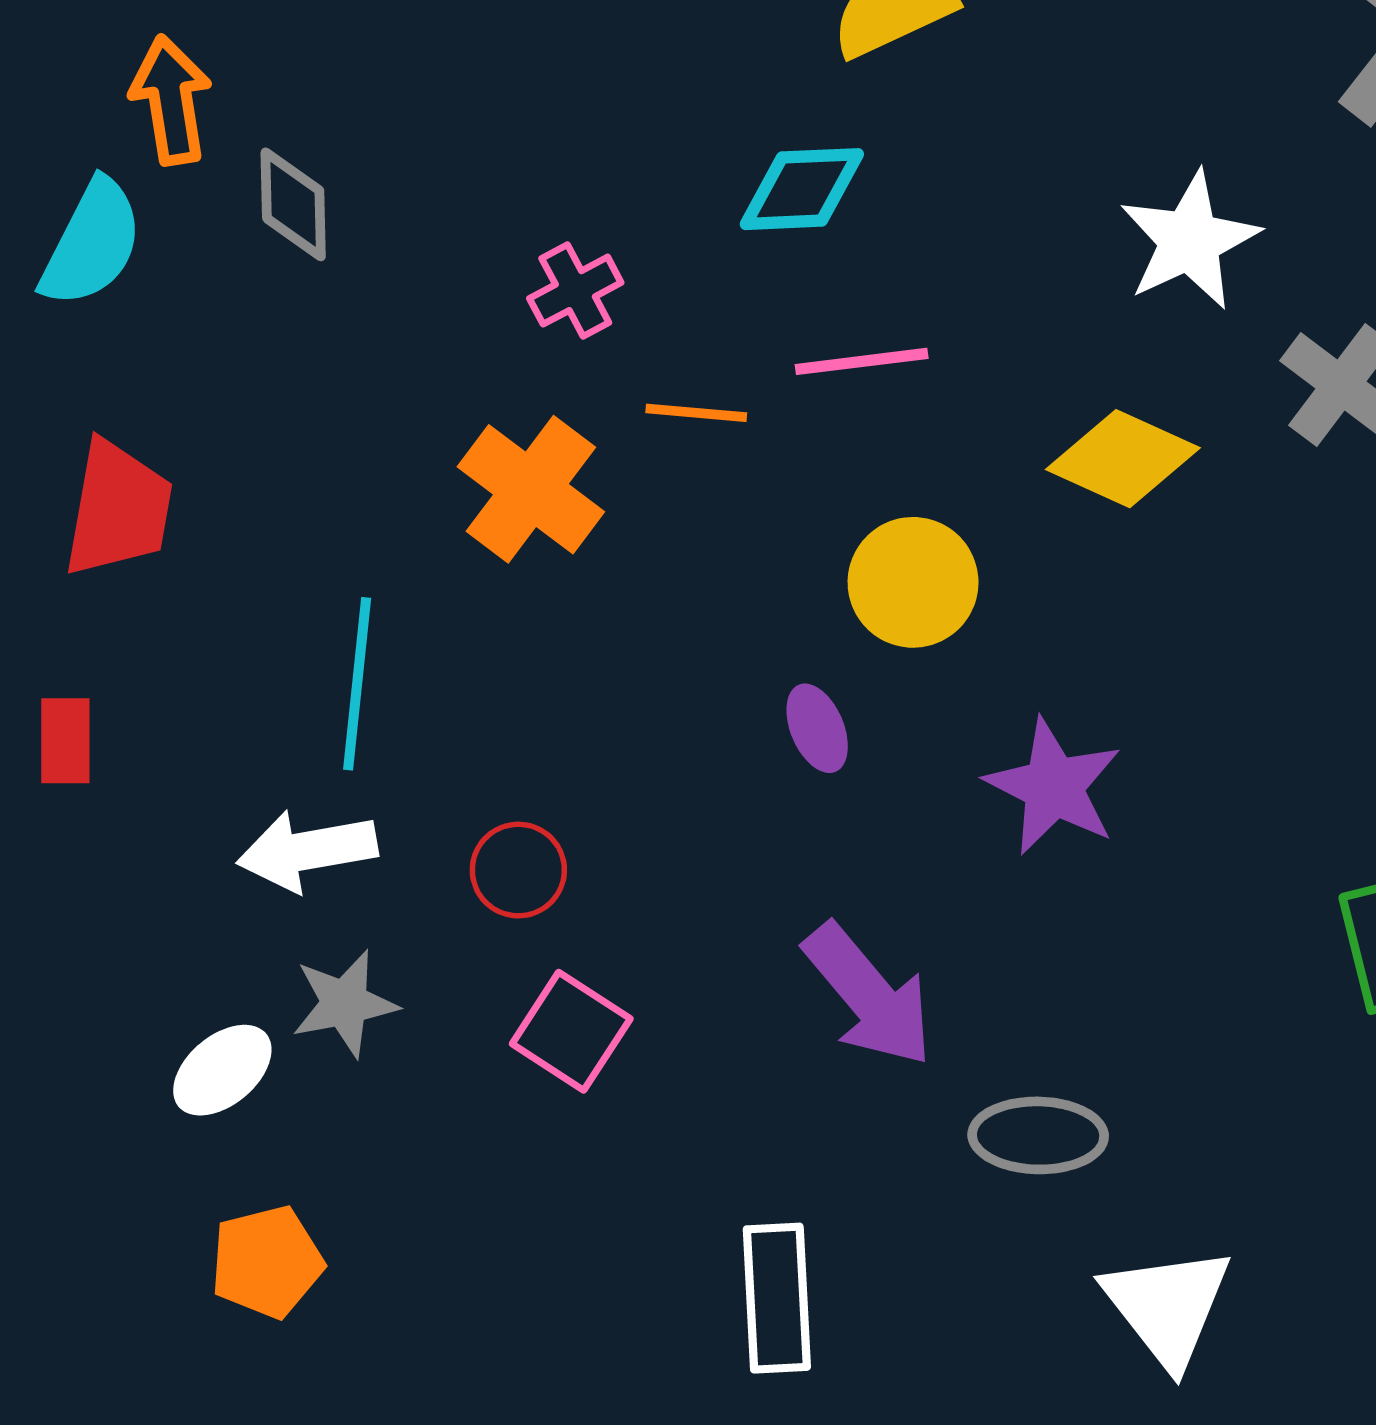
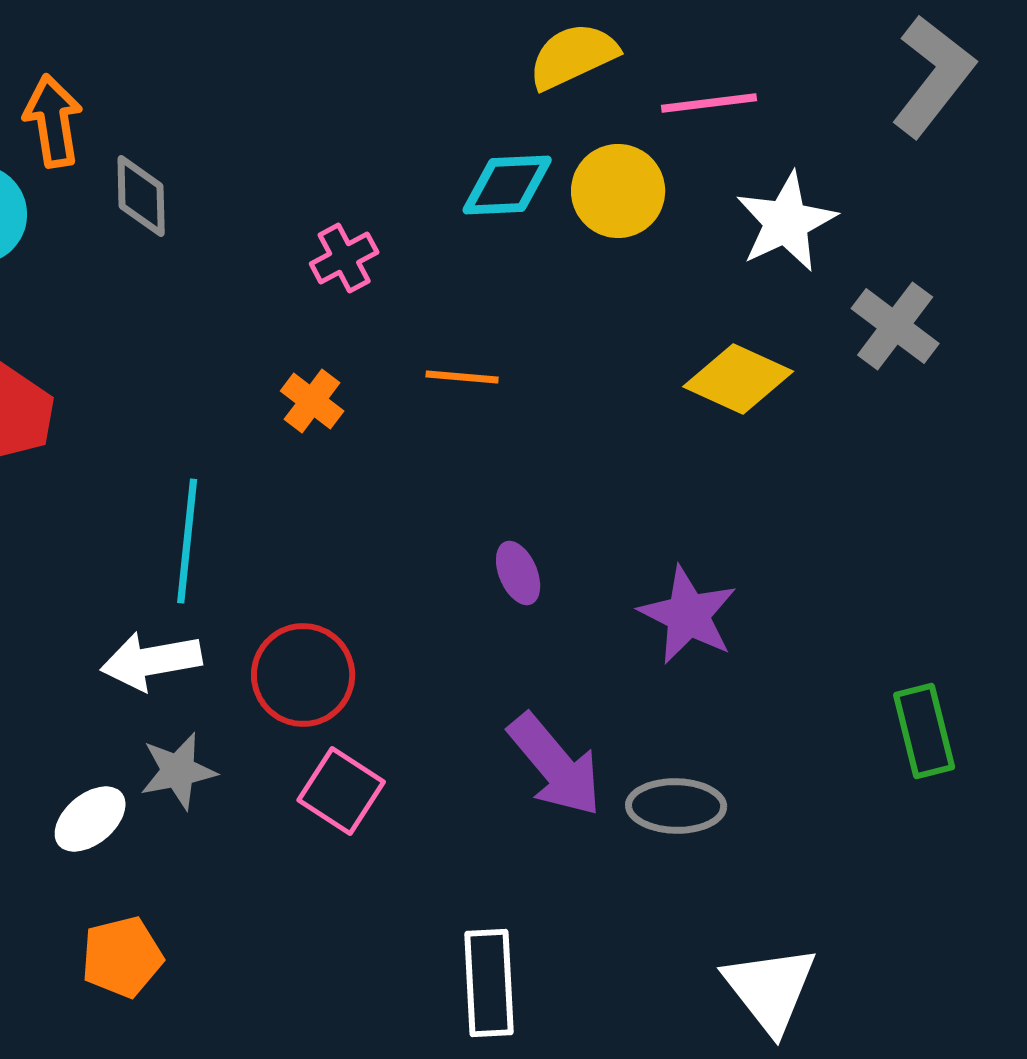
pink line: (862, 361) -> (709, 103), moved
orange line: (696, 413) -> (462, 377), moved
orange cross: (531, 489) -> (312, 401), size x0.6
yellow circle: (913, 582) -> (618, 191), moved
red circle: (518, 870) -> (303, 675), size x1.5
gray ellipse: (1038, 1135) -> (676, 806), moved

